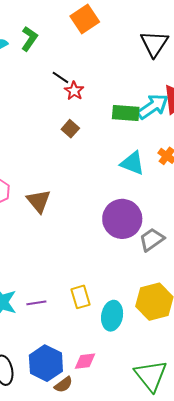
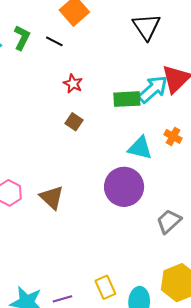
black line: (60, 77) -> (54, 41), moved
purple circle: (122, 219) -> (124, 187), moved

